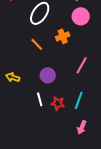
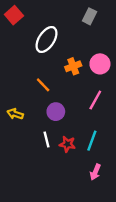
pink circle: (81, 16) -> (100, 64), moved
orange line: (37, 44) -> (43, 85), moved

